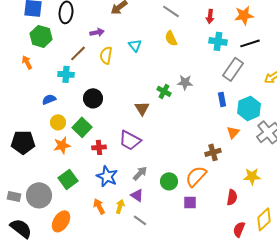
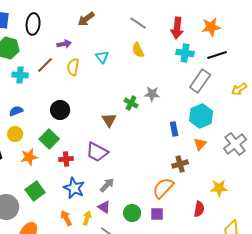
red arrow: (210, 16) -> (177, 28), size x1.5
cyan cross: (66, 74) -> (20, 75), moved
blue rectangle: (222, 99) -> (174, 129), moved
cyan hexagon: (249, 108) -> (201, 116), moved
yellow circle: (58, 122) -> (15, 134), moved
green circle: (169, 181) -> (132, 213), moved

